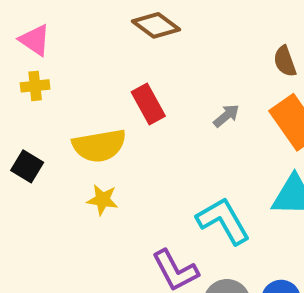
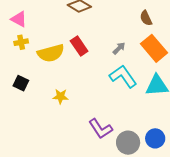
yellow semicircle: (99, 146) -> (51, 53), moved
cyan L-shape: (223, 221) -> (123, 76), moved

